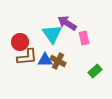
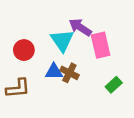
pink rectangle: (84, 38) -> (101, 45), size x1.5
brown L-shape: (27, 57) -> (18, 88), moved

